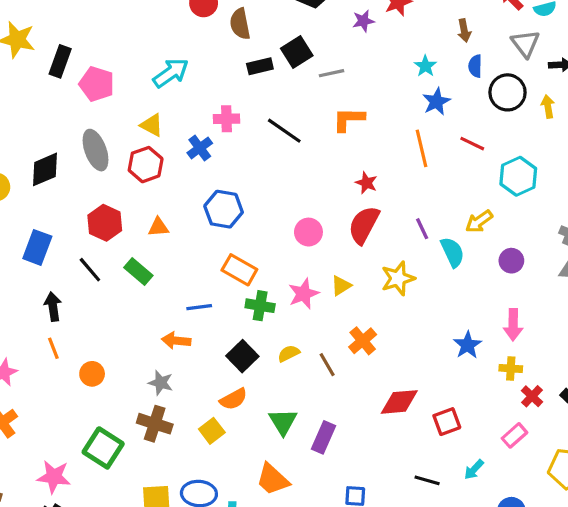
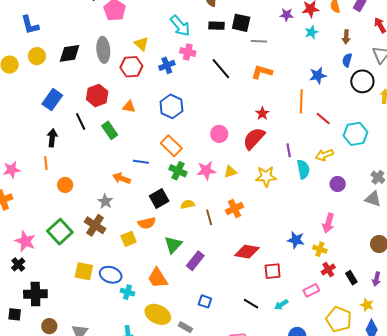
black square: (297, 52) -> (241, 23), turned 30
cyan star: (425, 66) -> (311, 32), moved
cyan arrow: (171, 73) -> (180, 26), moved, turned 70
red line: (472, 144) -> (323, 119), moved
blue star: (468, 345) -> (296, 240), moved, turned 30

